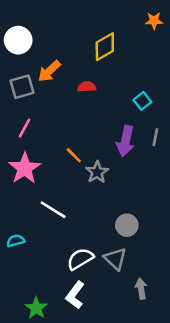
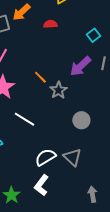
purple arrow: (126, 141) -> (80, 66), turned 35
gray circle: (127, 225) -> (81, 120), moved
gray arrow: (141, 289) -> (92, 194), moved

